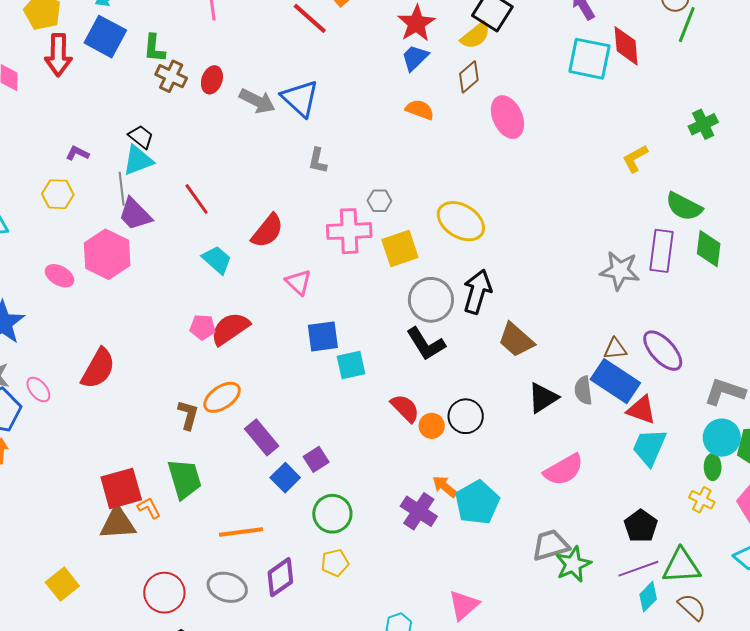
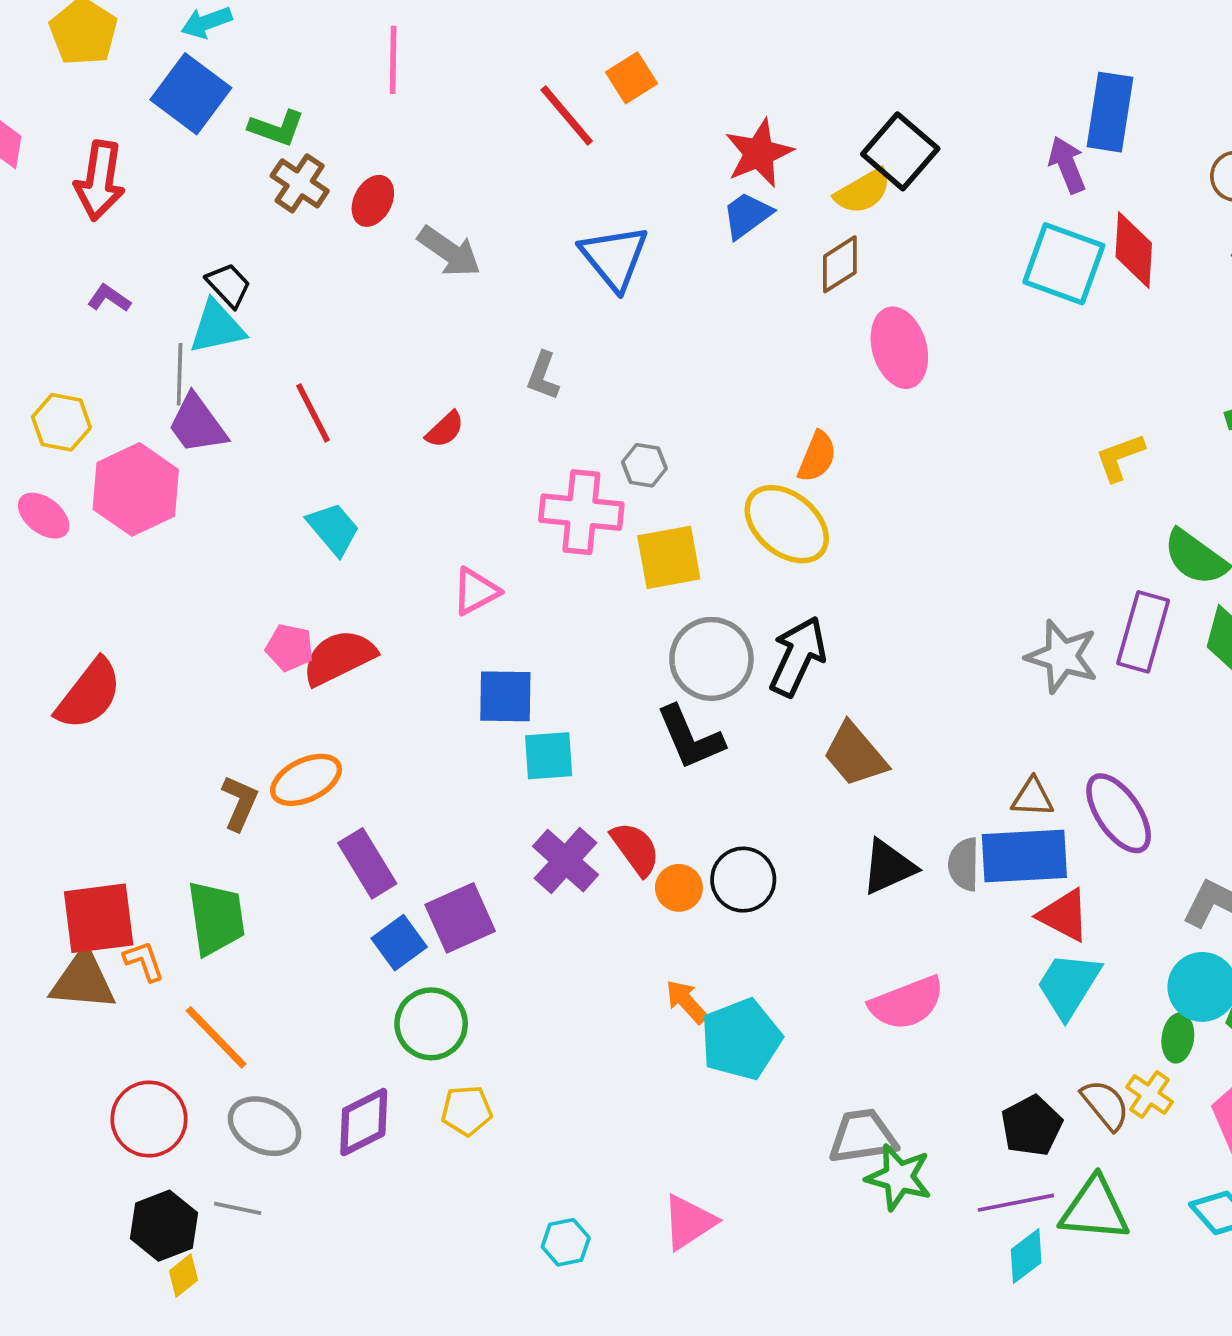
green L-shape: (154, 48) -> (277, 128), turned -84
red arrow: (58, 55) -> (100, 181), moved
blue triangle: (300, 98) -> (614, 257), moved
orange semicircle: (420, 110) -> (817, 457), moved, turned 84
yellow hexagon: (58, 194) -> (61, 422), moved
red semicircle: (267, 231) -> (445, 429), moved, size x0.6
pink triangle: (298, 282) -> (476, 591), turned 40
blue rectangle: (615, 381) -> (1024, 856), turned -45
purple square: (316, 459) -> (460, 918), size x1.5
purple cross: (419, 511) -> (566, 861), moved
green circle: (332, 514) -> (431, 1024), moved
orange line: (241, 532) -> (216, 1037), moved, turned 45
green star: (573, 564) -> (899, 1177), turned 30
brown semicircle: (692, 607) -> (1105, 1105), moved

